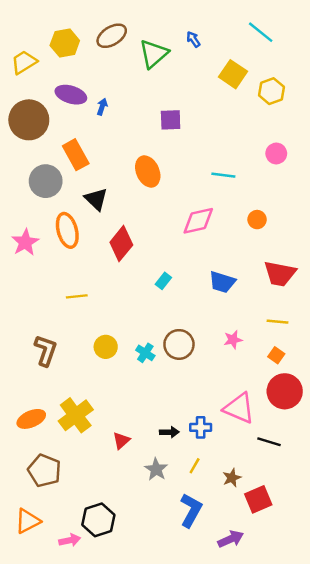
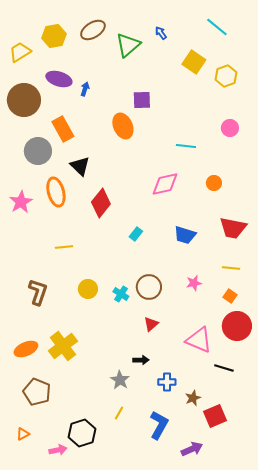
orange ellipse: (148, 171) -> (123, 126), moved
blue cross: (201, 427) -> (167, 382), moved
red triangle: (121, 441) -> (151, 324), moved
yellow line: (195, 466) -> (119, 413), moved
gray star: (156, 469) -> (120, 380), moved
orange triangle: (28, 521) -> (23, 434), size x0.6

